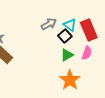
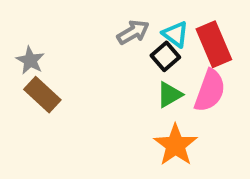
pink semicircle: (87, 53) -> (210, 91), size x1.5

